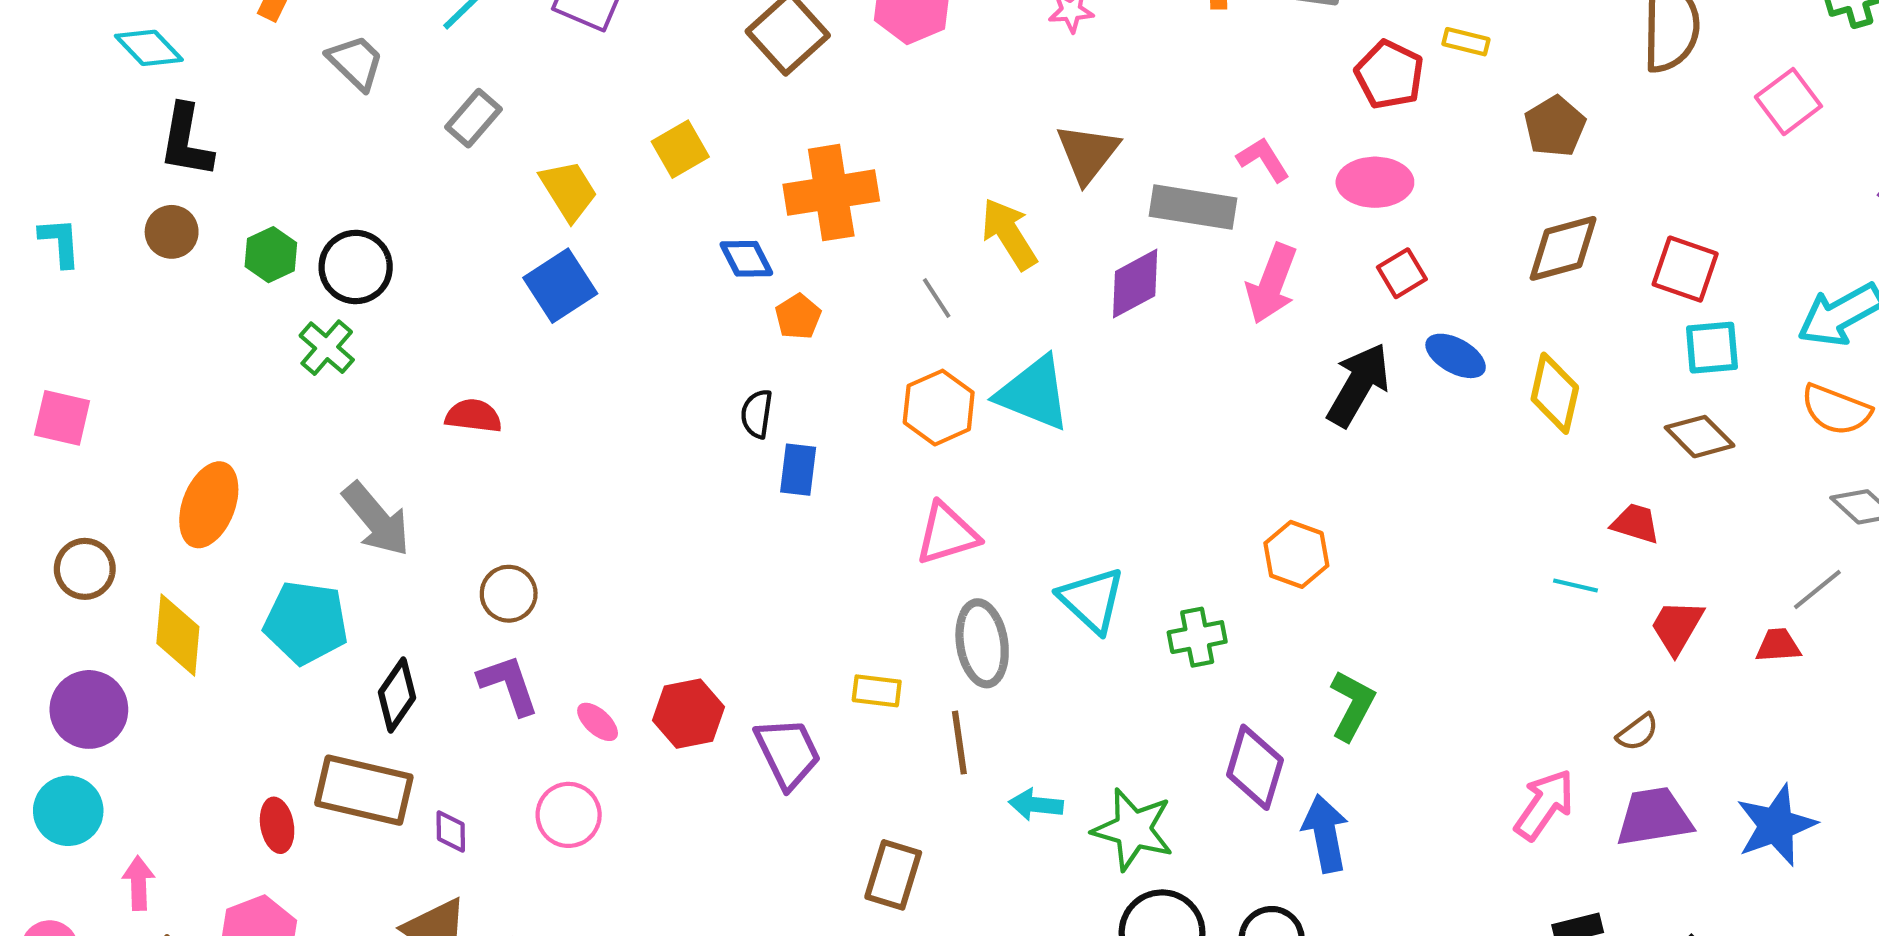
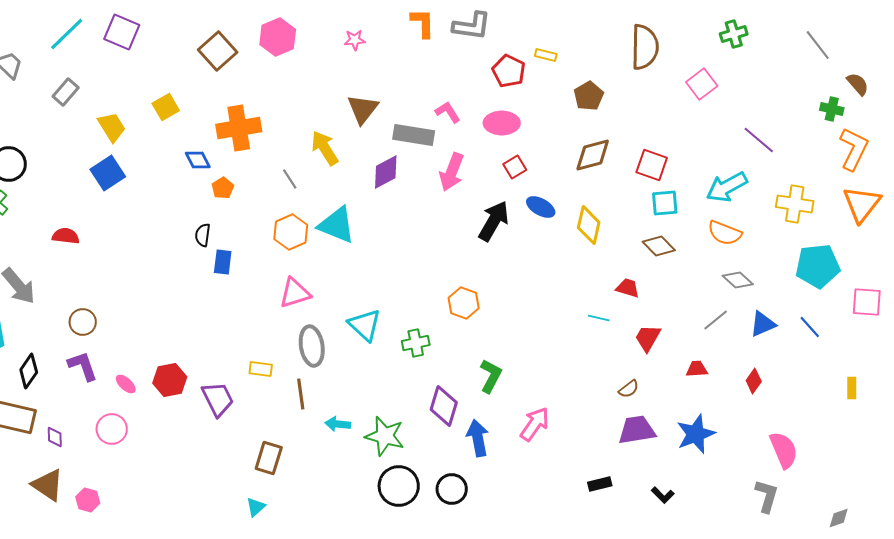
red trapezoid: (1778, 645) -> (697, 369), moved
pink arrow: (1545, 805) -> (535, 424), moved

